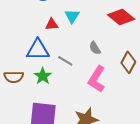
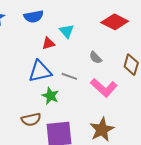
brown semicircle: (14, 77) -> (31, 119), moved
pink L-shape: (97, 79) -> (104, 88), turned -68

